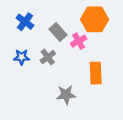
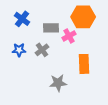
gray rectangle: (58, 32) -> (51, 28), turned -49

